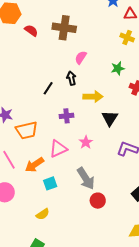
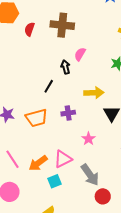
red semicircle: (31, 30) -> (30, 29), turned -104
black arrow: (71, 78) -> (65, 67), moved
orange trapezoid: (27, 130) -> (37, 118), moved
pink triangle: (58, 149) -> (63, 159), moved

